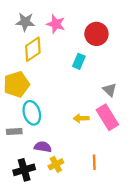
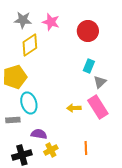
cyan rectangle: (79, 61) -> (89, 66), moved
gray triangle: (110, 90) -> (100, 82), turned 32

